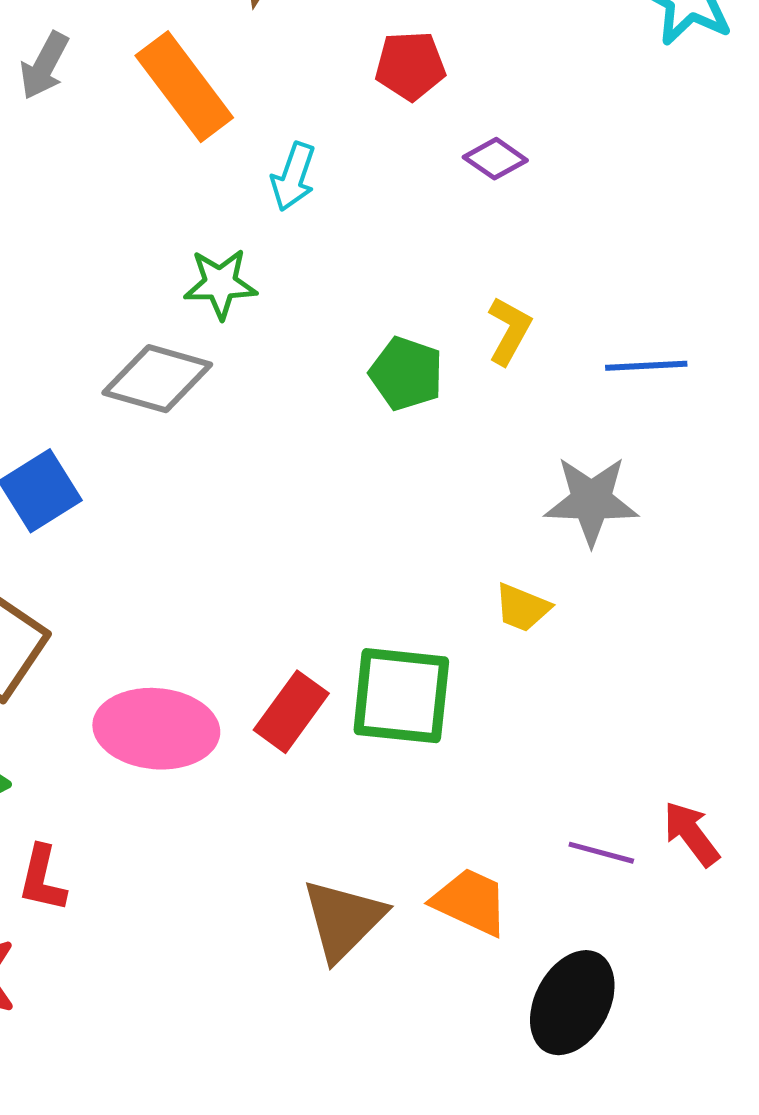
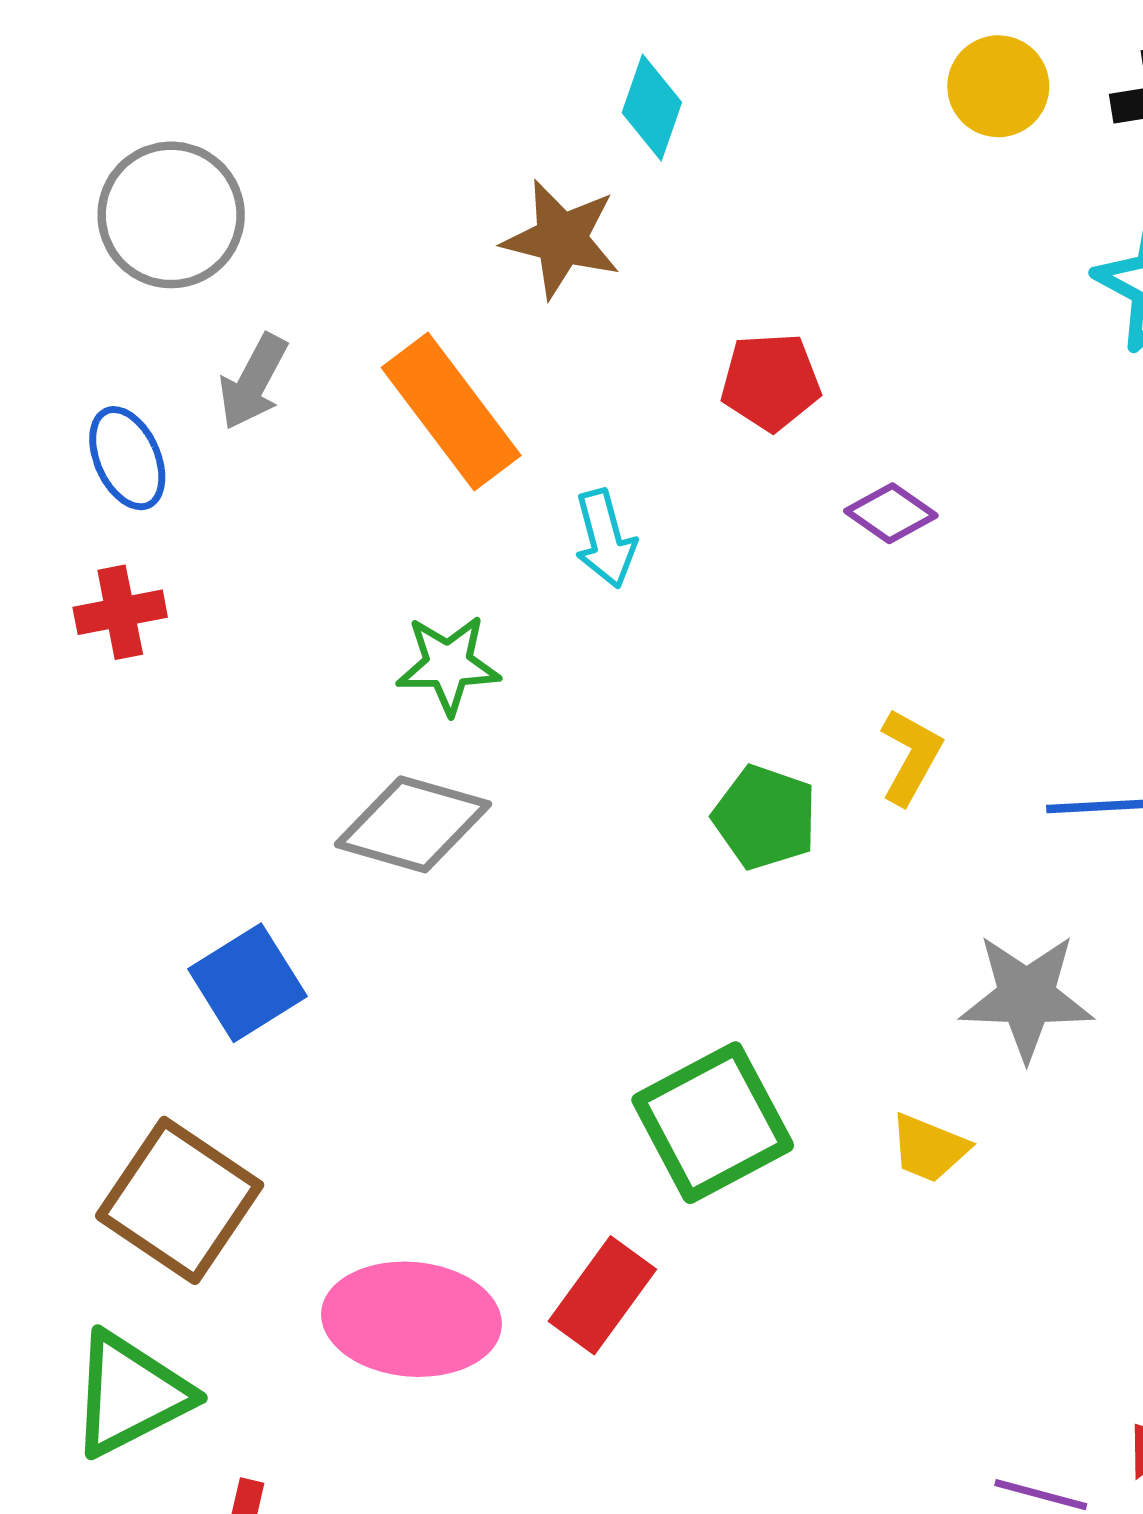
cyan arrow: (293, 177) -> (605, 539), turned -34
green star: (220, 284) -> (448, 665), moved
green square: (401, 696) -> (713, 1123), moved, turned -34

